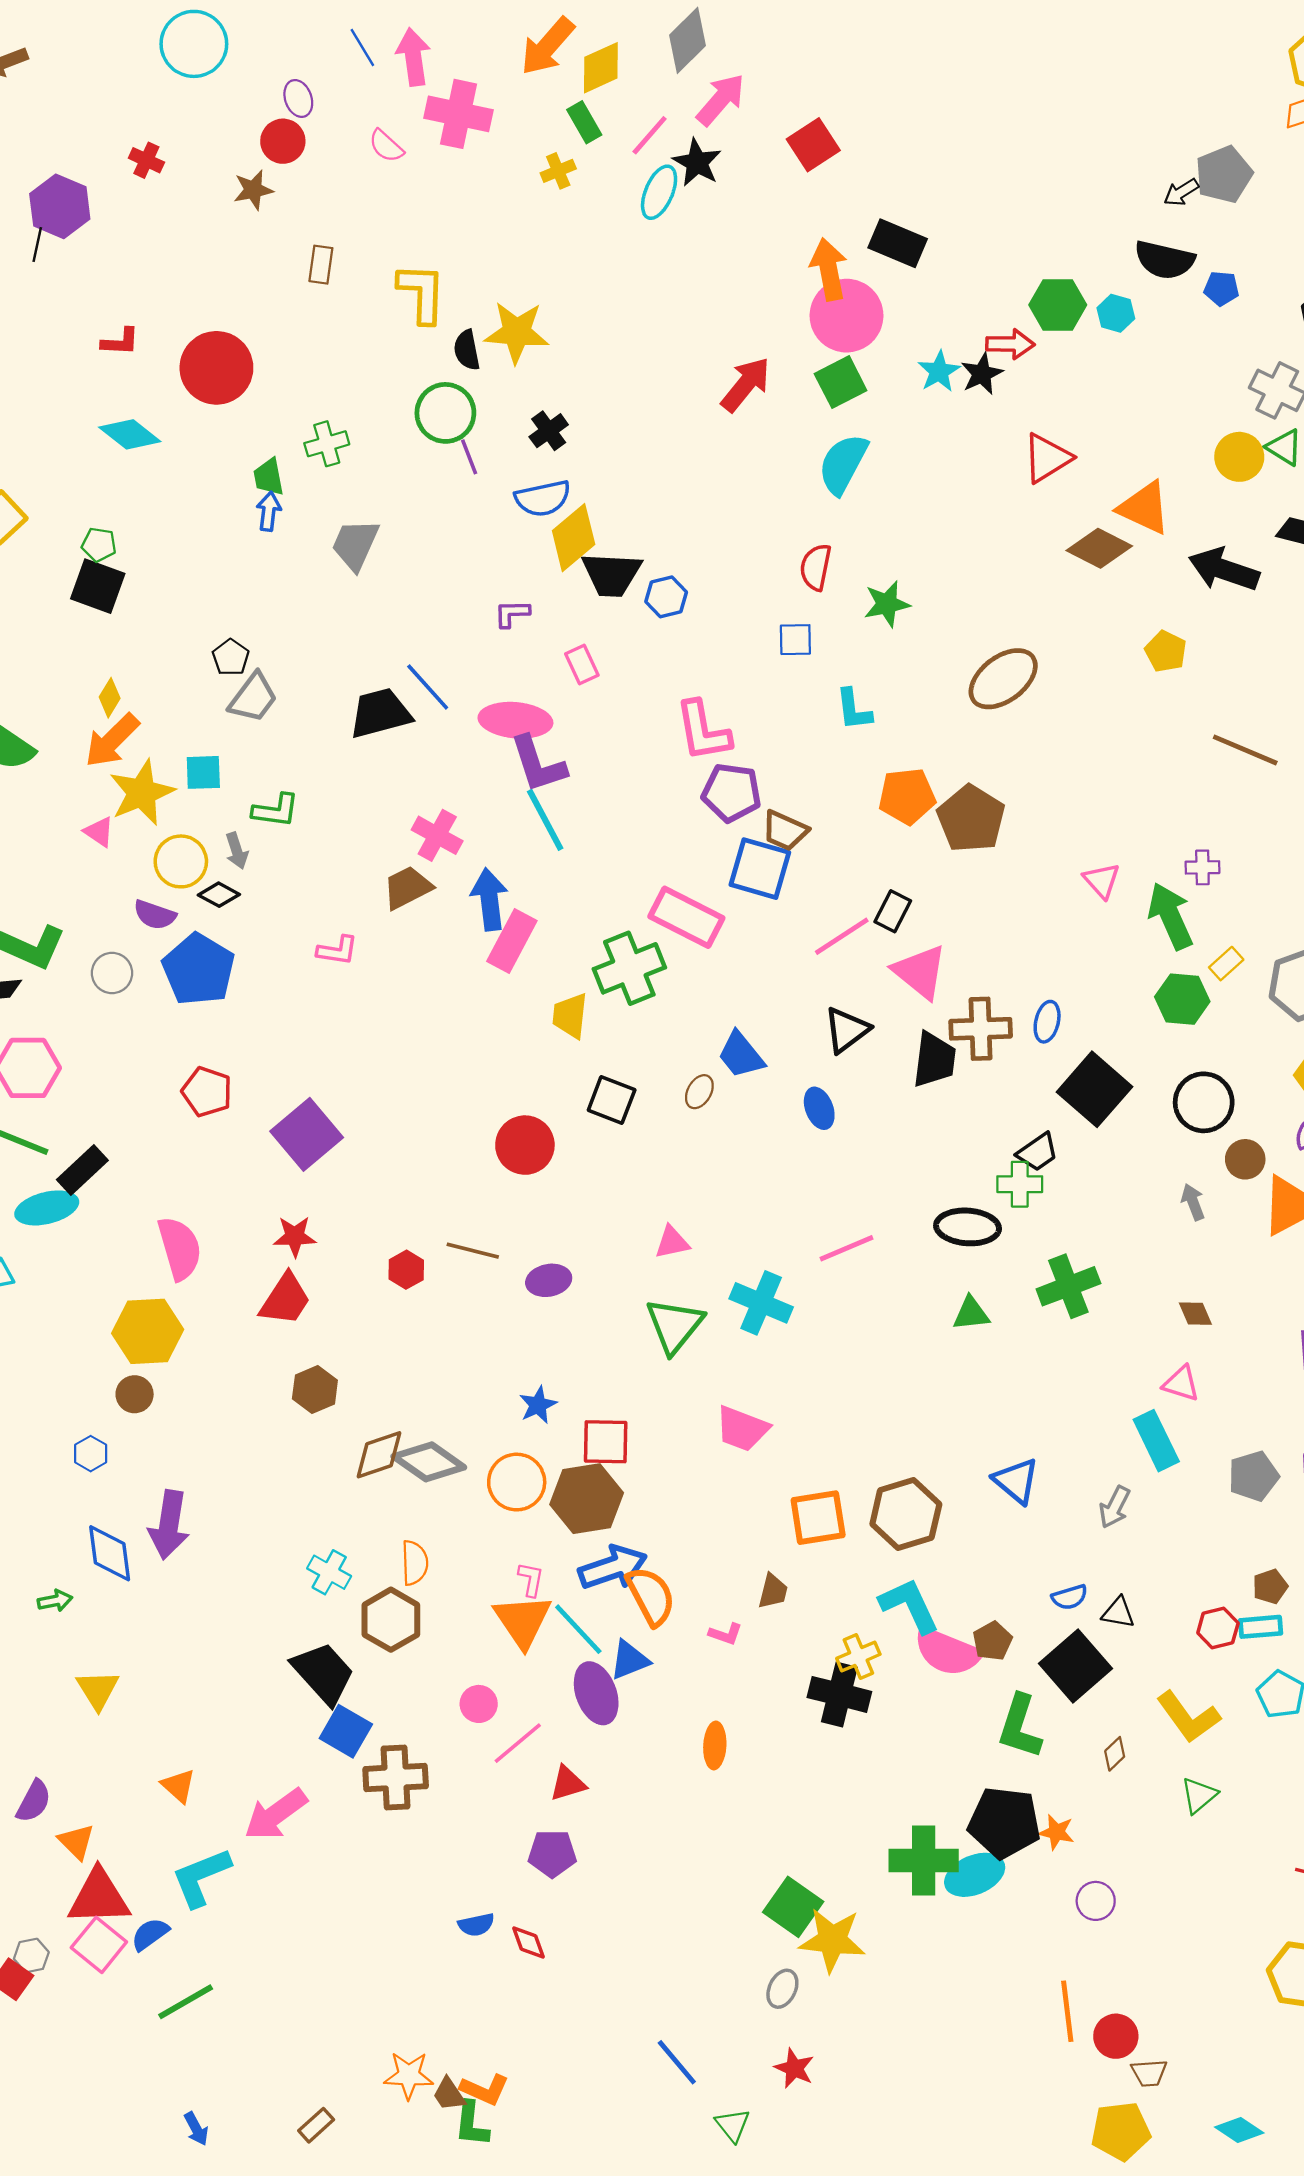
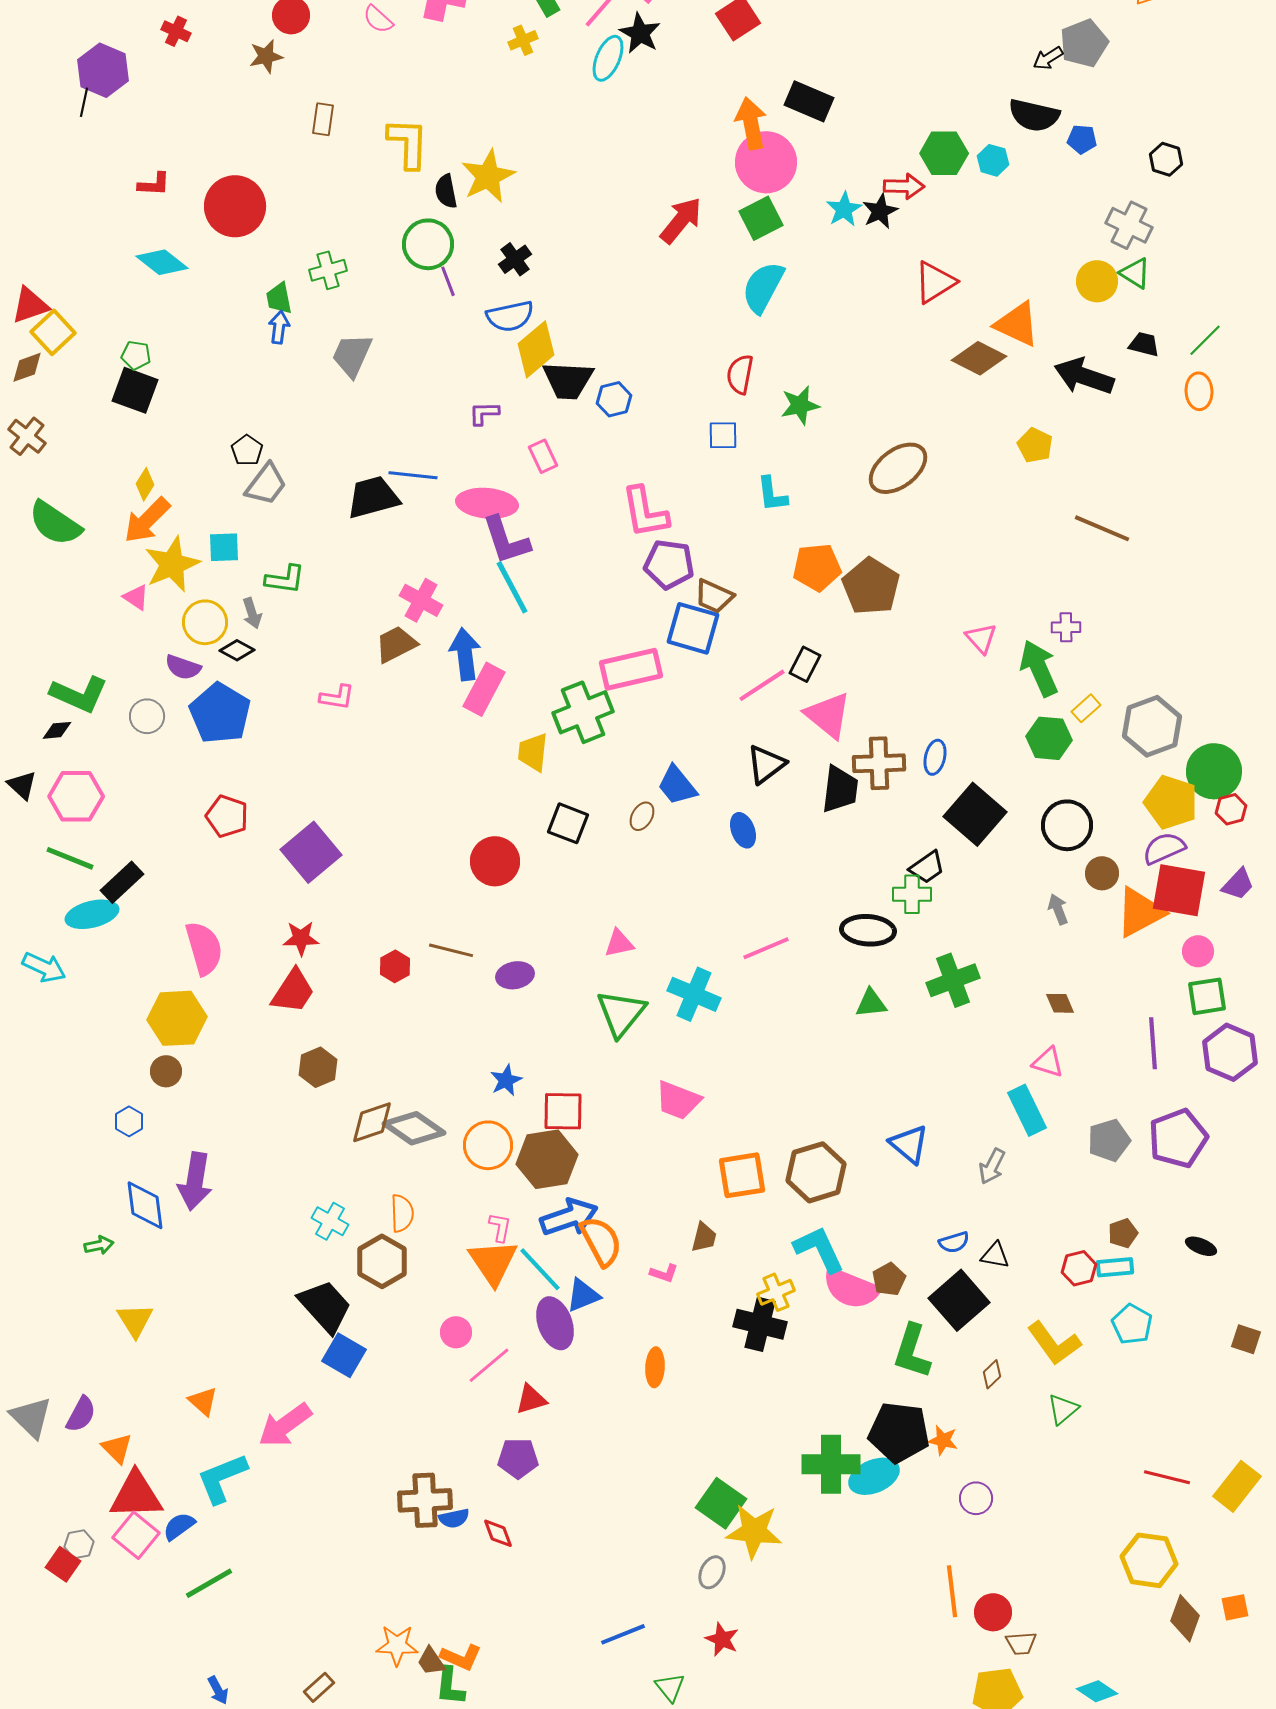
yellow star: (517, 332) -> (488, 176), turned -30
blue line: (428, 687) -> (413, 475), turned -42
pink rectangle: (686, 917) -> (631, 669), turned -40
brown cross: (396, 1778) -> (425, 1500), moved
blue line: (677, 2062) -> (623, 1634), turned -72

